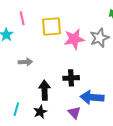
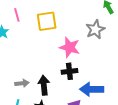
pink star: (74, 39) -> (70, 47), moved, turned 30
gray arrow: (25, 62) -> (22, 83), moved

